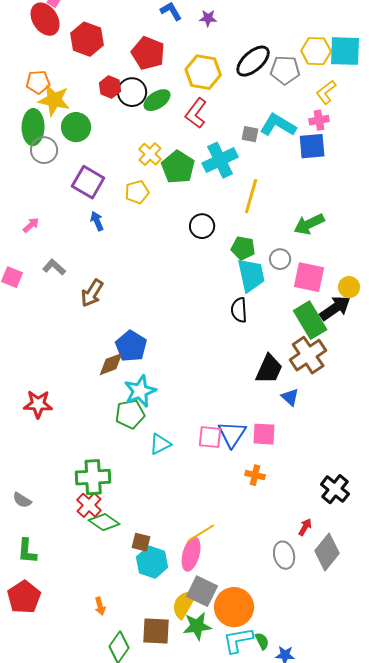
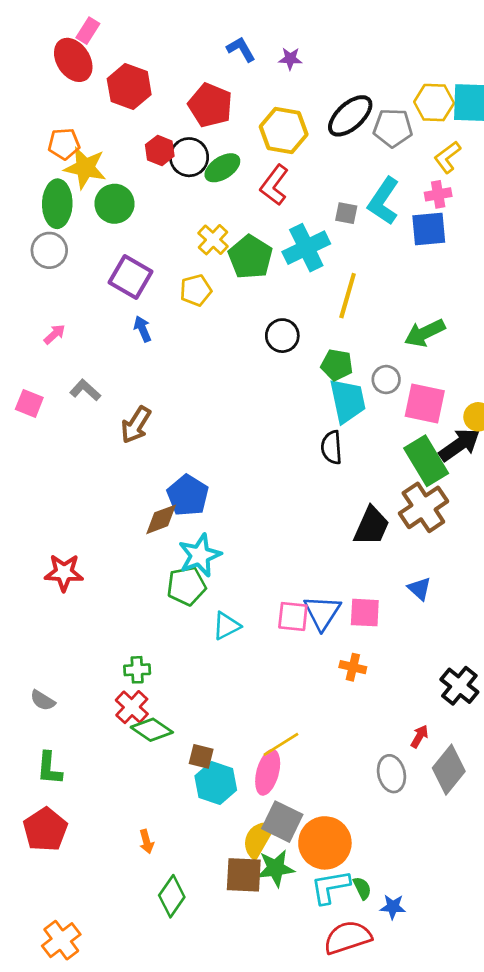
cyan L-shape: (278, 125) -> (383, 201), turned -87
gray circle: (44, 150) -> (49, 250), moved
blue triangle: (290, 397) -> (419, 589), moved
green cross: (93, 477) -> (137, 670), size x0.6
brown square: (156, 631) -> (244, 875), moved

